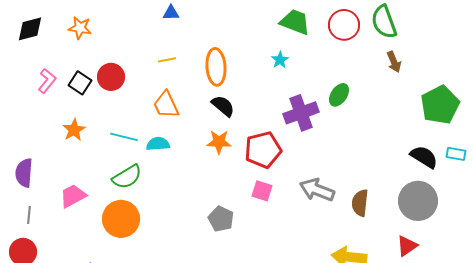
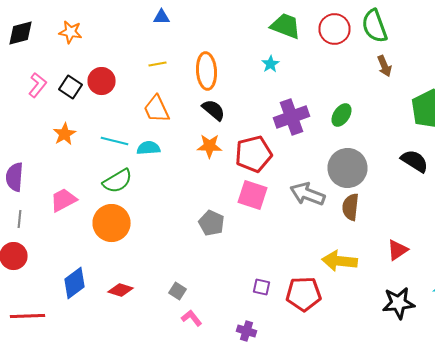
green ellipse: (339, 95) -> (342, 115), moved
pink square: (262, 191) -> (252, 195), size x1.4
gray circle: (418, 201) -> (348, 168), moved

